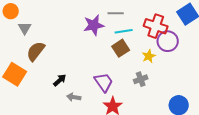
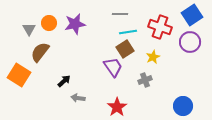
orange circle: (11, 11) -> (49, 23), moved
purple star: (94, 25) -> (75, 24), moved
purple circle: (168, 41) -> (190, 42), moved
purple trapezoid: (104, 82) -> (113, 67), moved

